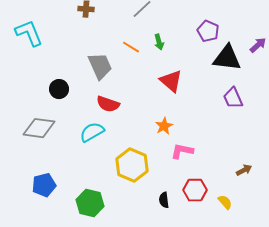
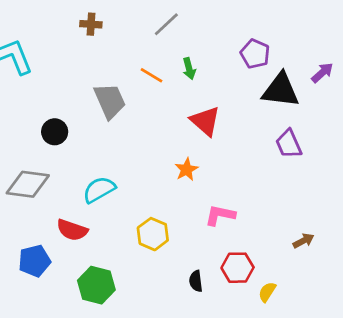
red semicircle: (108, 104) -> (72, 230), moved
orange star: (164, 126) -> (186, 169), moved
yellow hexagon: (132, 165) -> (153, 234), size x0.7
yellow semicircle: (225, 202) -> (267, 292), moved, turned -105

